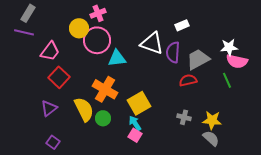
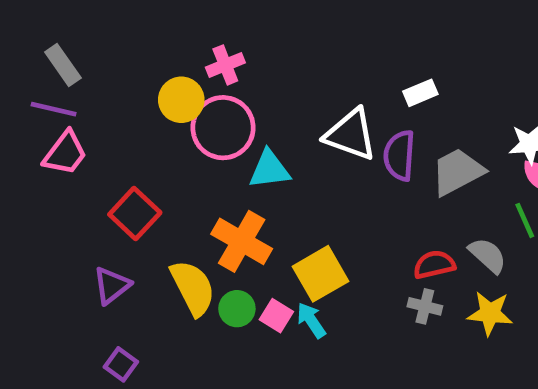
gray rectangle: (28, 13) -> (63, 65), turned -66
pink trapezoid: (50, 51) -> (65, 153), moved
red semicircle: (188, 80) -> (434, 265), moved
pink square: (135, 135) -> (276, 316), moved
gray semicircle: (211, 138) -> (488, 255), moved

